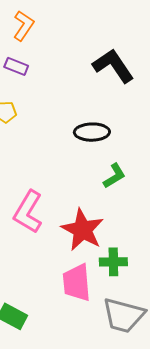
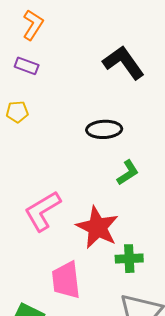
pink L-shape: (28, 212) -> (43, 211), turned 30
pink trapezoid: (77, 283) -> (66, 280), moved

